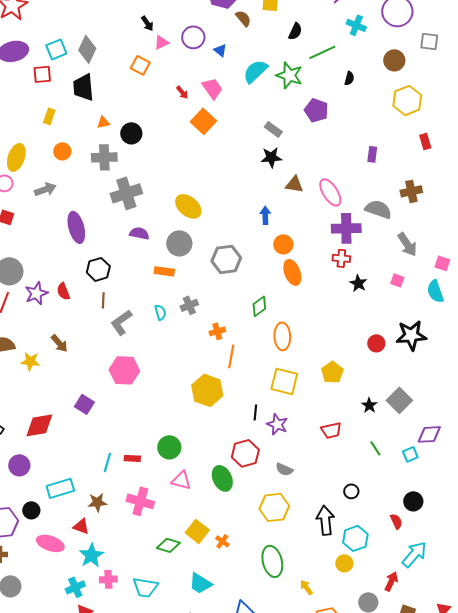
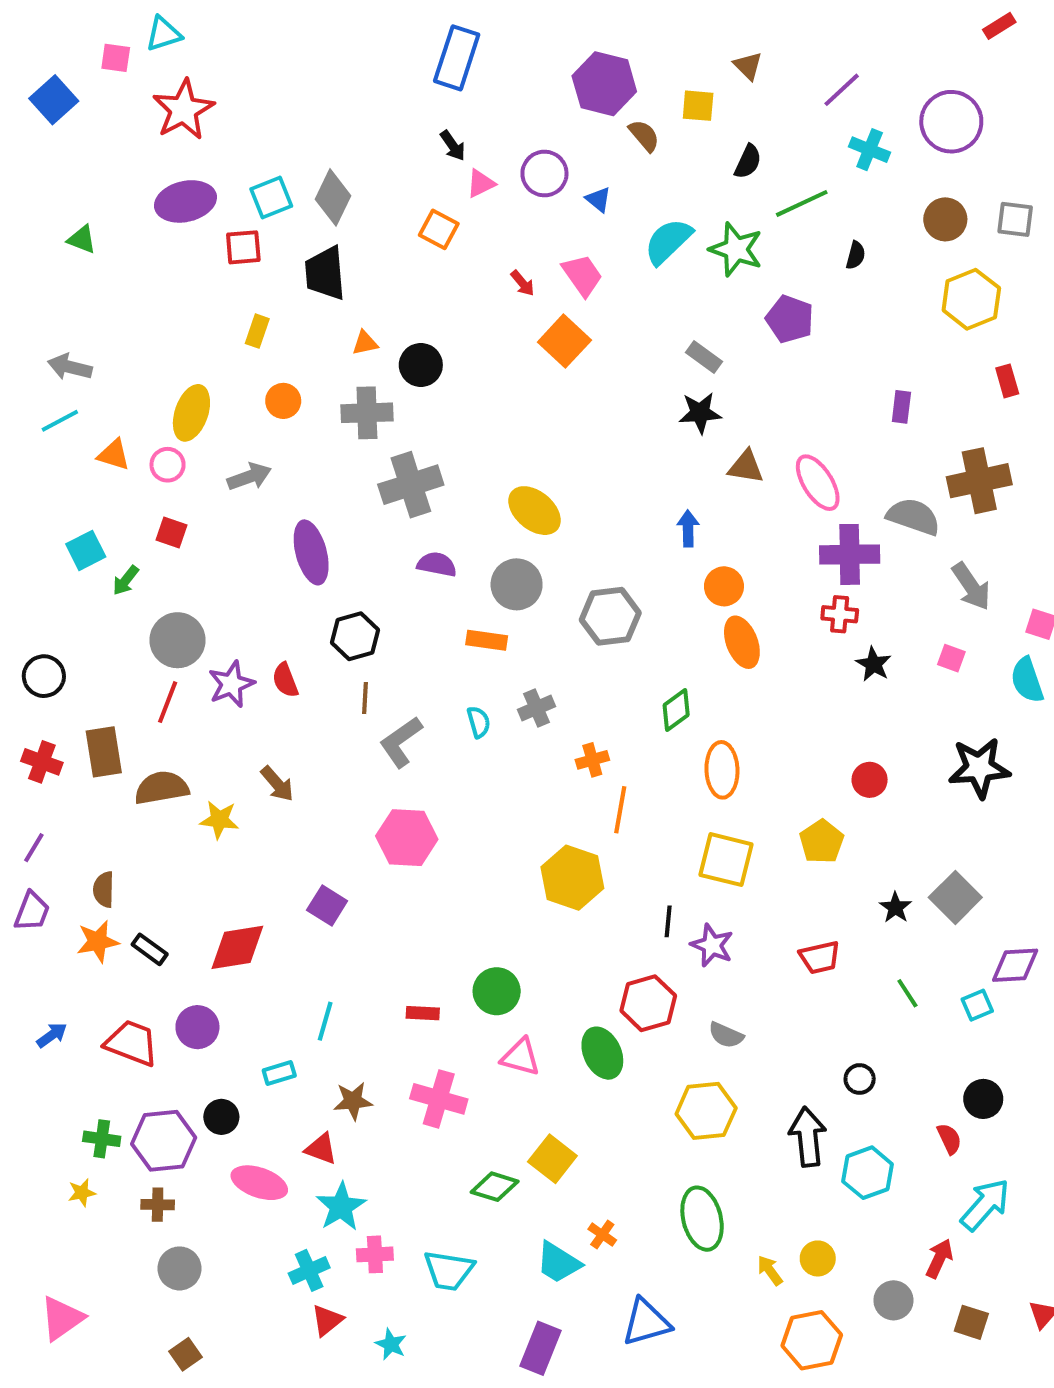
gray square: (429, 41) -> (1015, 219), moved
brown cross: (411, 191) -> (979, 481), size x1.4
red circle: (376, 343) -> (870, 780), moved
cyan line: (107, 462) -> (325, 1021), moved
cyan rectangle: (60, 488) -> (279, 1073), size x0.6
orange cross: (222, 541) -> (602, 1235), moved
yellow circle: (344, 563) -> (818, 1258), moved

